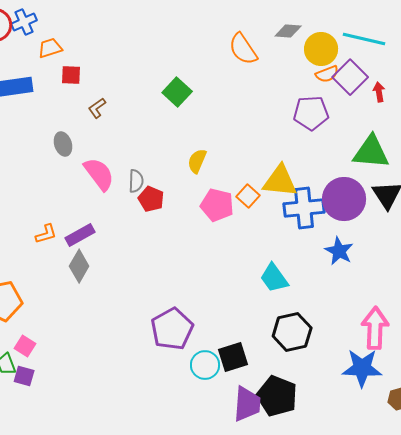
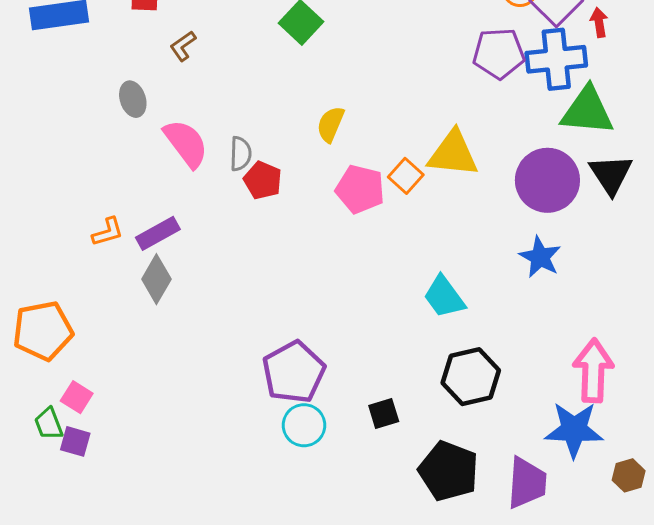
blue cross: (304, 208) -> (556, 59), moved
black square: (233, 357) -> (384, 413), size x0.7
cyan circle: (205, 365) -> (304, 425), moved
purple trapezoid: (247, 404) -> (527, 483), moved

